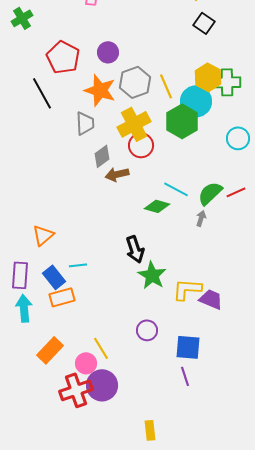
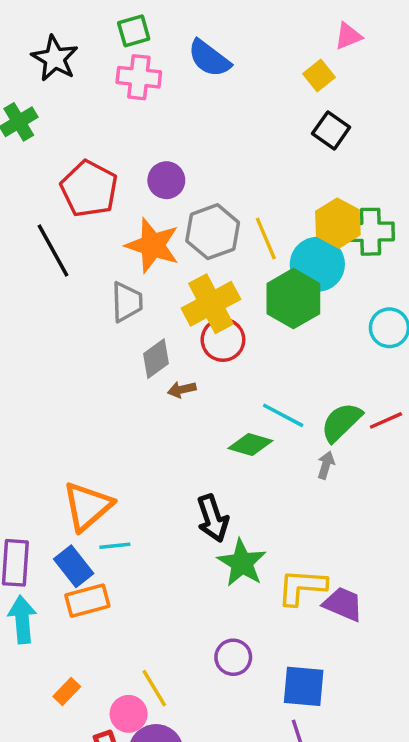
brown arrow: (117, 174) -> (182, 390), size x0.7
orange triangle: (43, 235) -> (87, 506), moved, size x1.4
orange rectangle: (50, 350) -> (67, 692), size x0.6

